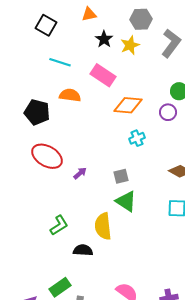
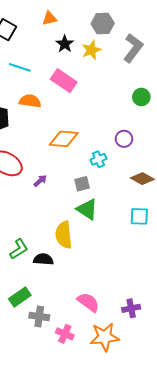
orange diamond: (128, 105) -> (64, 139), moved
purple circle: (168, 112) -> (124, 139), moved
cyan cross: (137, 138) -> (98, 159), moved
green L-shape: (59, 225) -> (19, 249), moved

